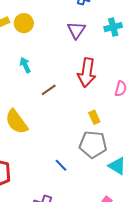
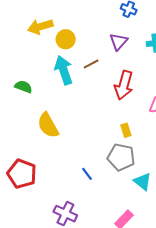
yellow circle: (24, 23) -> (66, 39), moved
cyan arrow: (25, 65) -> (64, 70), size x1.8
brown line: (49, 90) -> (91, 64), moved

